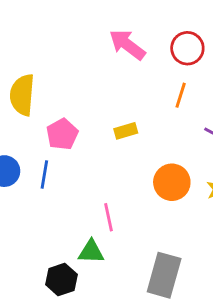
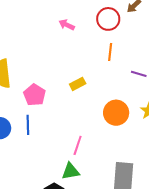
pink arrow: (127, 45) -> (67, 25), size x0.6
pink line: (108, 217) -> (78, 145), turned 42

